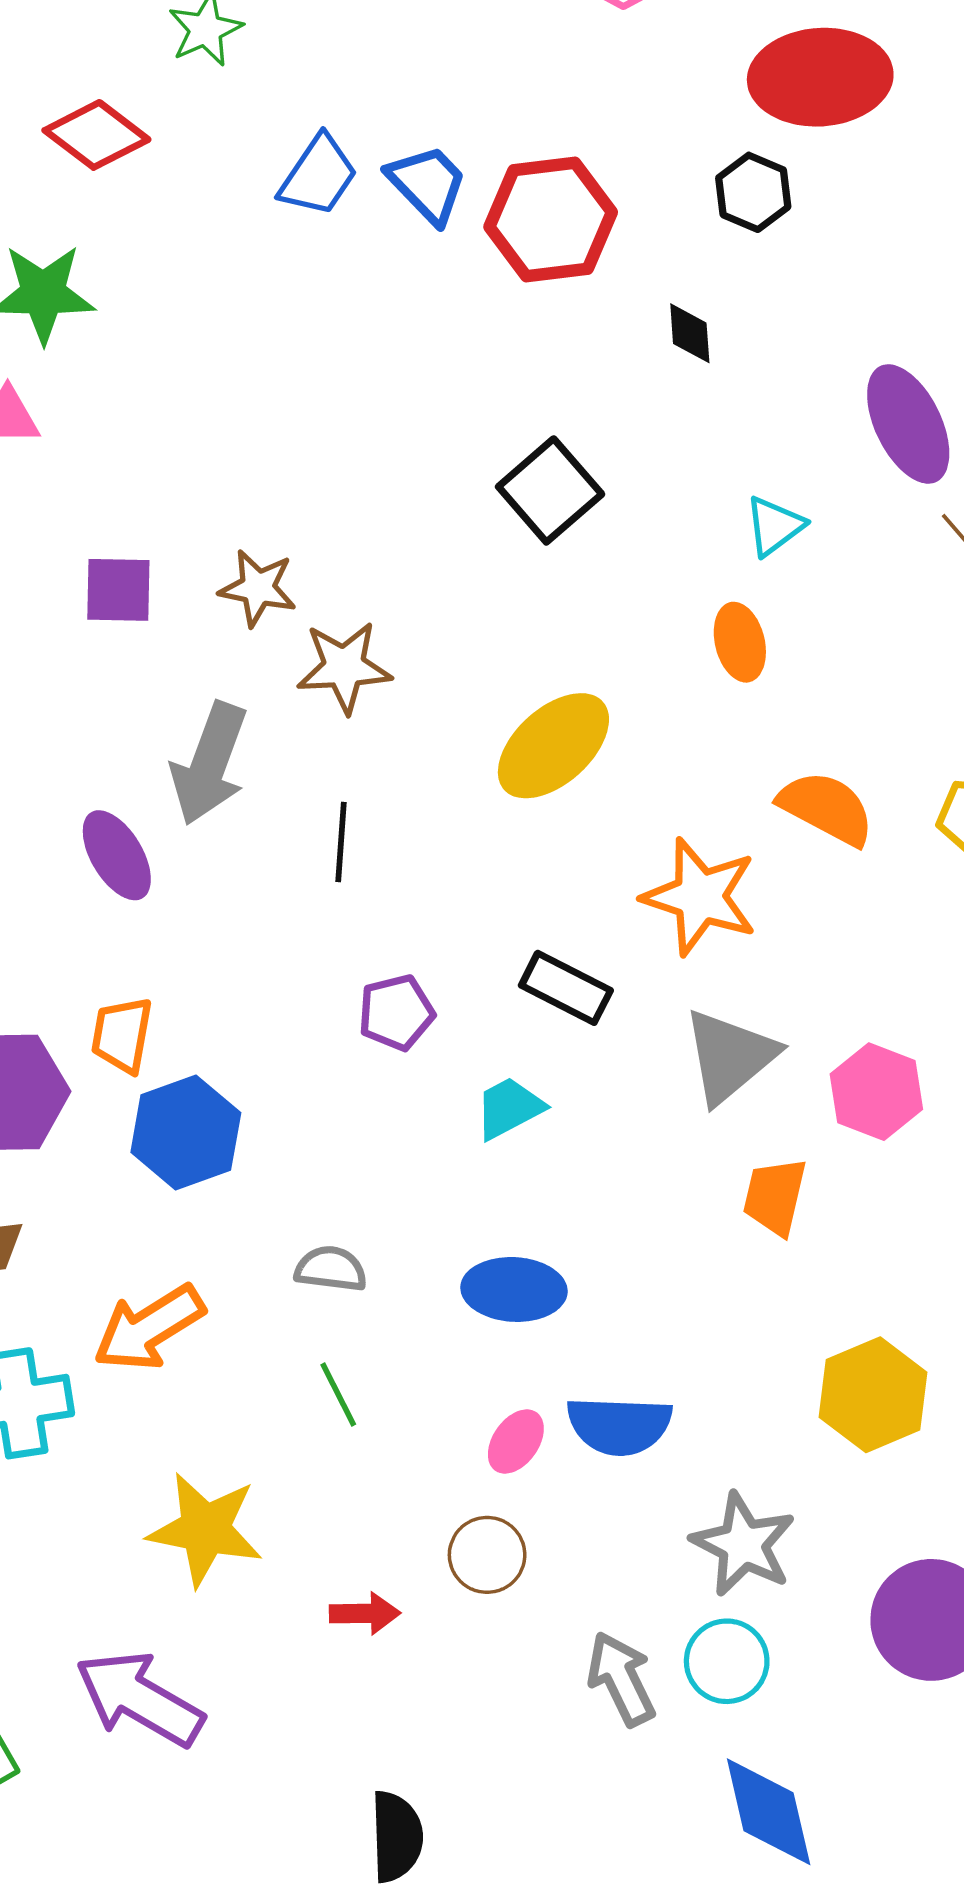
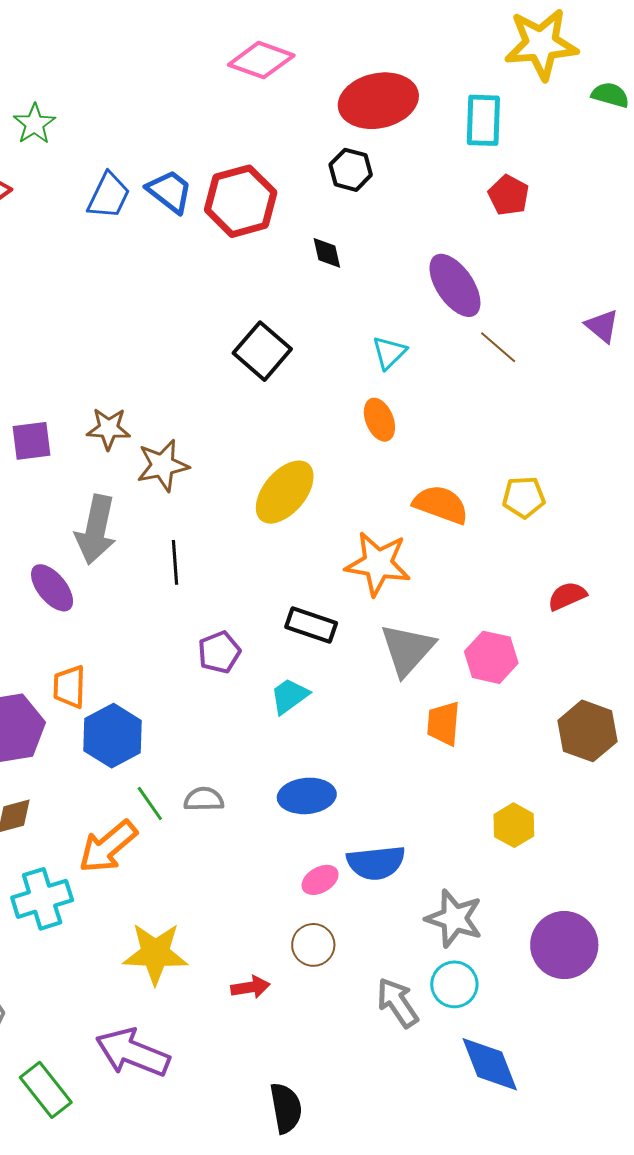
green line: (338, 1395) -> (150, 803), moved
yellow hexagon: (873, 1395) -> (514, 825), size x0.7
pink ellipse: (516, 1442) -> (320, 880), turned 33

